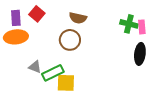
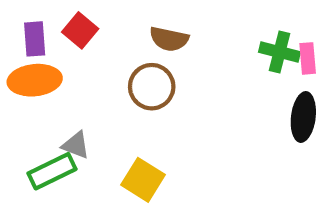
green rectangle: (53, 73) -> (52, 171), moved
yellow square: (66, 83) -> (143, 180), turned 30

